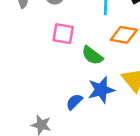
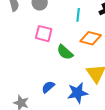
blue star: (101, 90) -> (78, 93), moved

